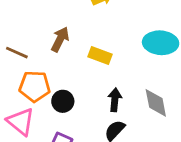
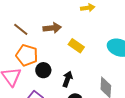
brown arrow: (60, 39) -> (52, 28), turned 42
black arrow: (115, 100) -> (67, 79), moved

